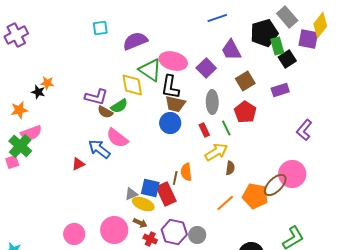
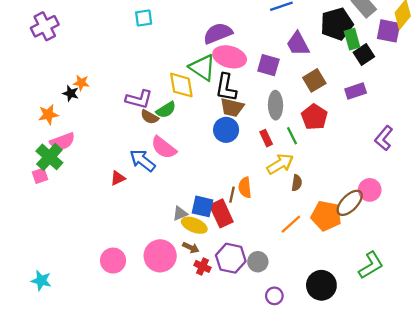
purple semicircle: (135, 41) -> (218, 33), moved
purple square: (206, 68) -> (268, 65), turned -30
pink circle: (292, 174) -> (370, 190), size x0.7

